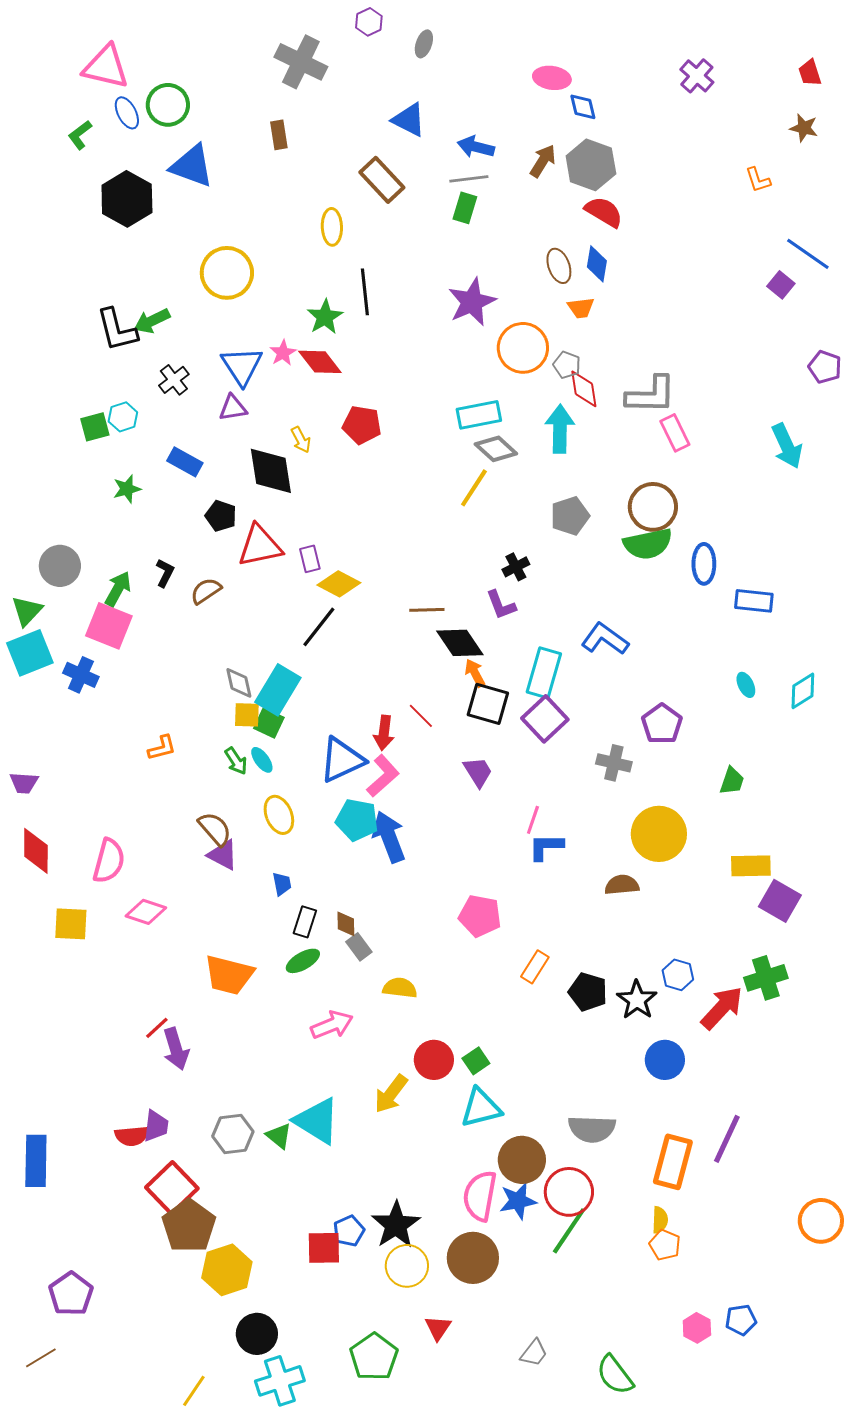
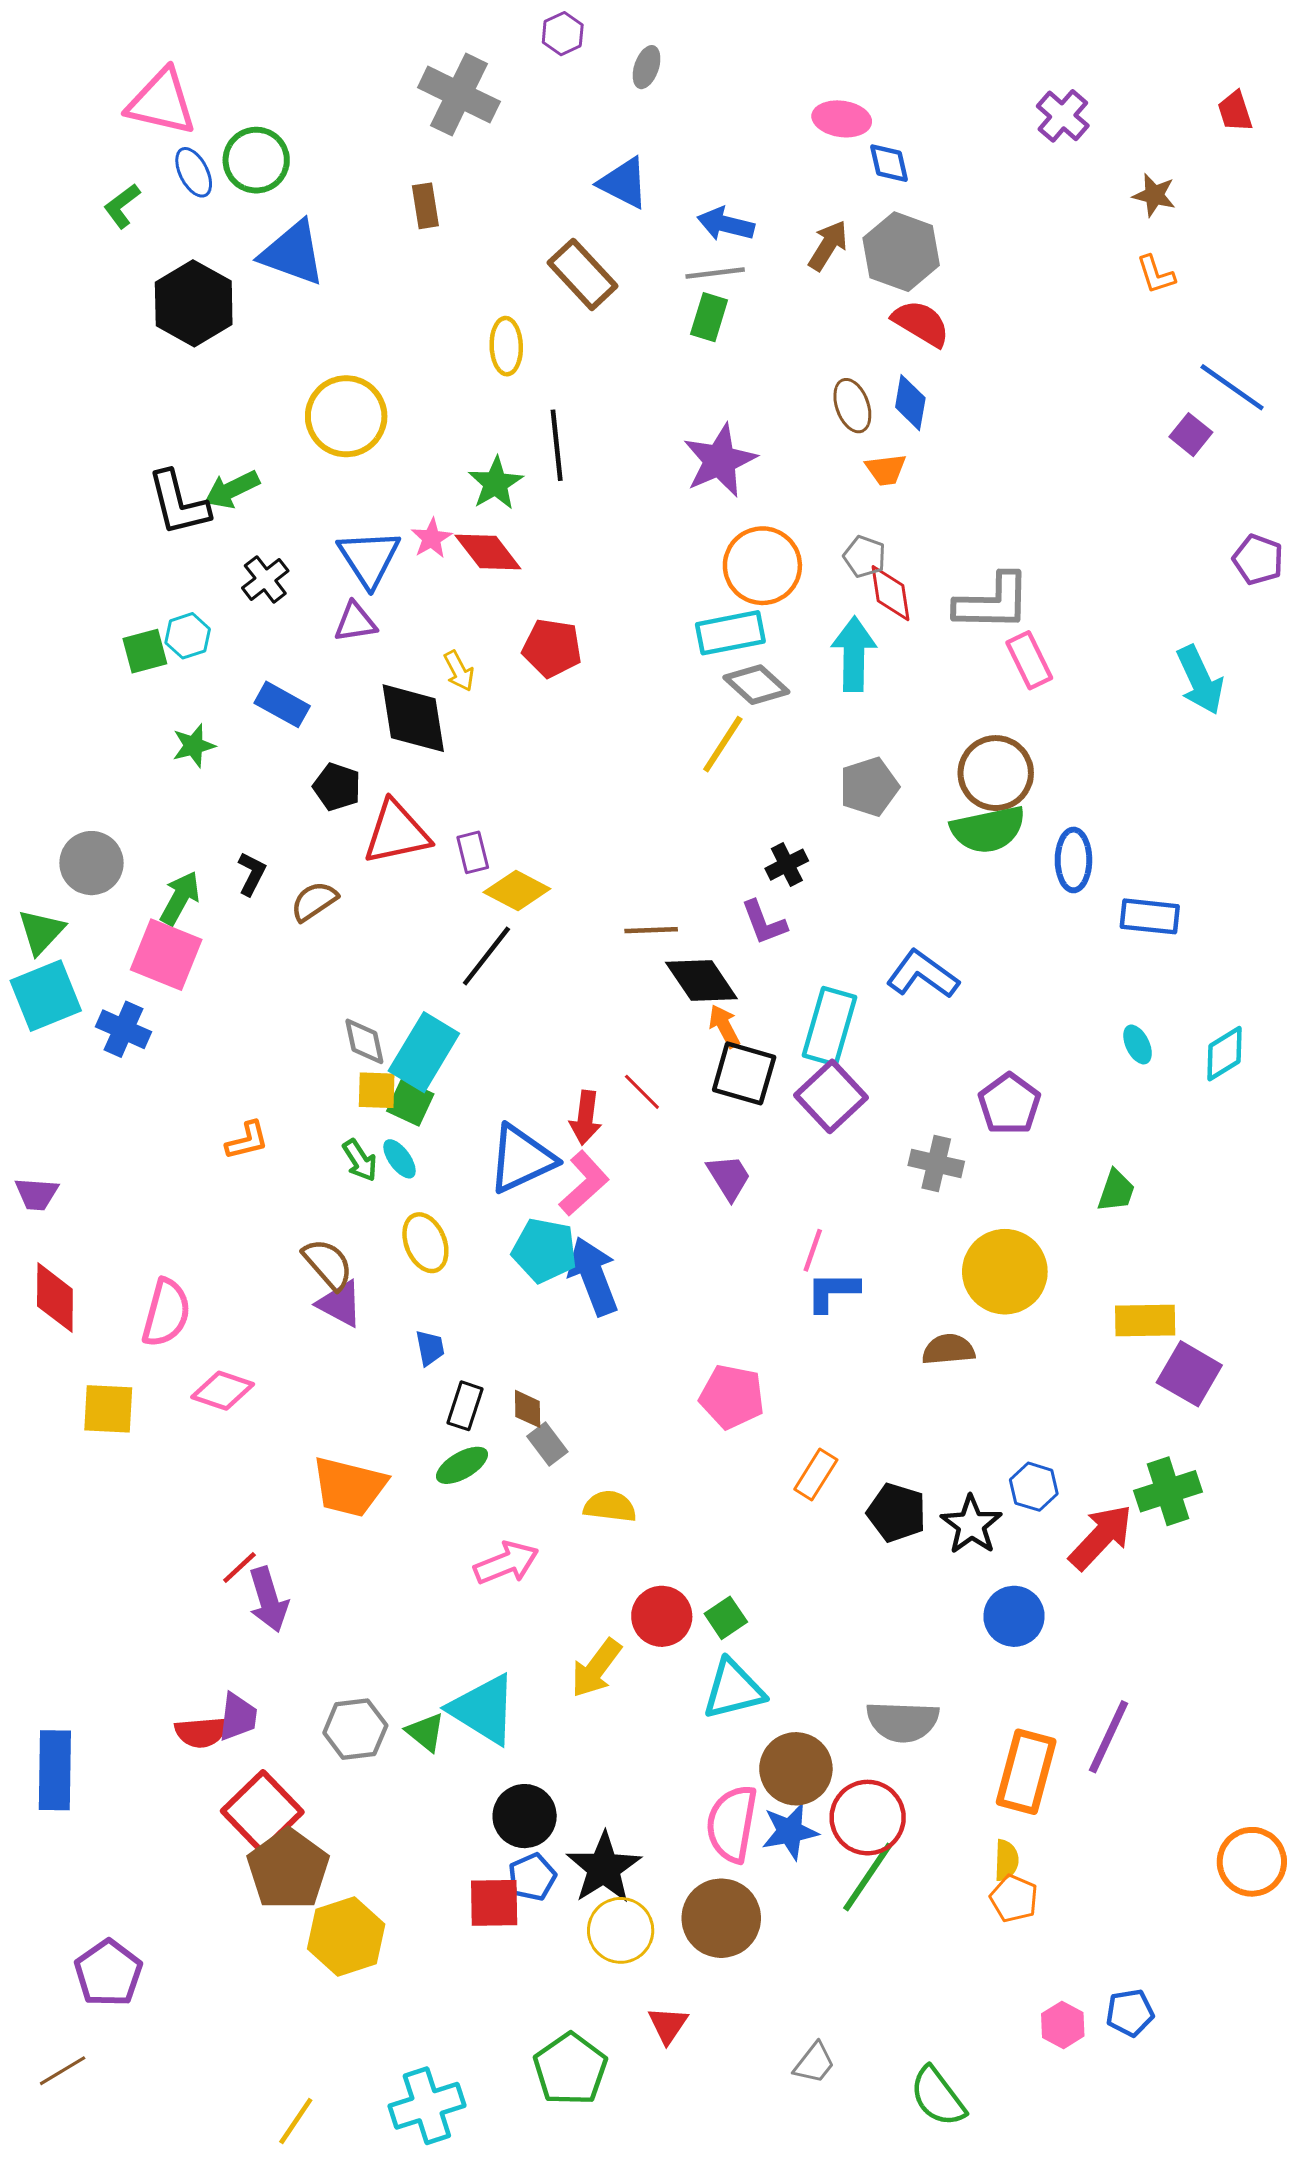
brown star: (804, 128) -> (1154, 195), moved
orange circle: (523, 348) -> (762, 566), moved
black circle: (257, 1334) -> (525, 1816), moved

